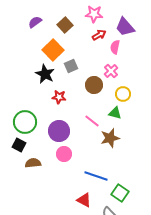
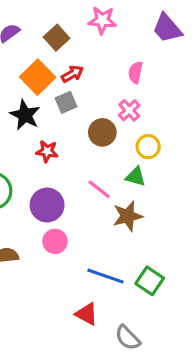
purple trapezoid: (125, 27) -> (167, 28), moved
red arrow: (99, 35) -> (72, 74), moved
green square: (120, 193) -> (150, 281), moved

